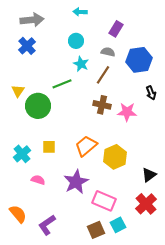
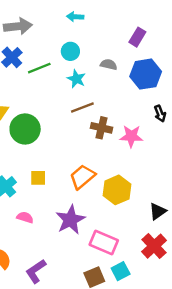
purple rectangle: (116, 29) -> (137, 37), moved
brown line: (103, 75) -> (82, 107), moved, turned 36
green line: (62, 84) -> (39, 68), moved

